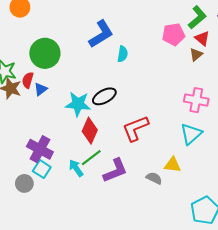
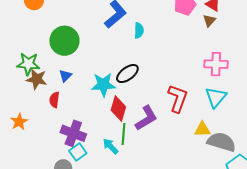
red semicircle: (28, 80) -> (54, 100), moved
red L-shape: (135, 128) -> (178, 98), moved, turned 140
green line: (91, 158) -> (124, 134), turned -40
cyan square: (42, 169) -> (78, 152), turned 30
purple L-shape: (115, 171) -> (146, 118), moved
gray semicircle: (154, 178) -> (222, 142), moved, size x1.8

